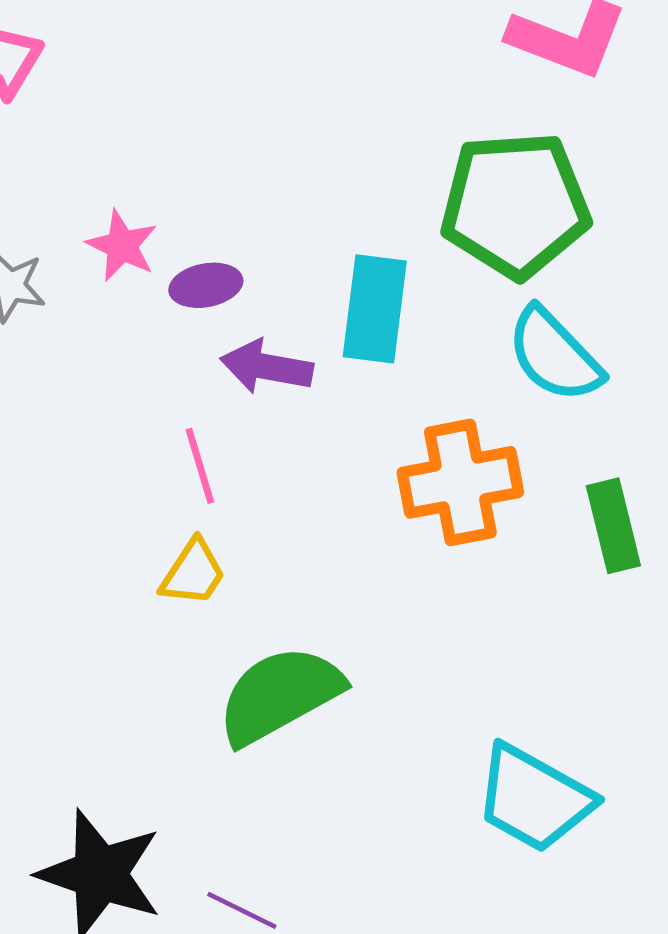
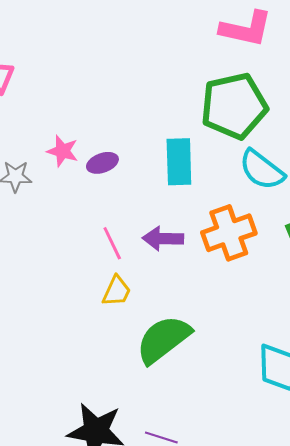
purple arrow: (267, 367) -> (163, 239), moved

